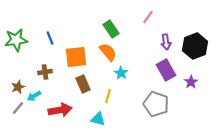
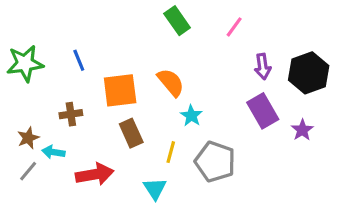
green rectangle: (111, 29) -> (177, 21), moved
cyan arrow: (34, 96) -> (53, 152), turned 40
gray pentagon: (156, 104) -> (215, 162), moved
cyan triangle: (98, 119) -> (155, 189), turned 42

